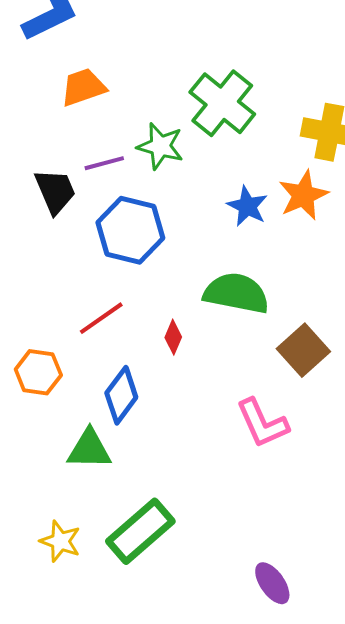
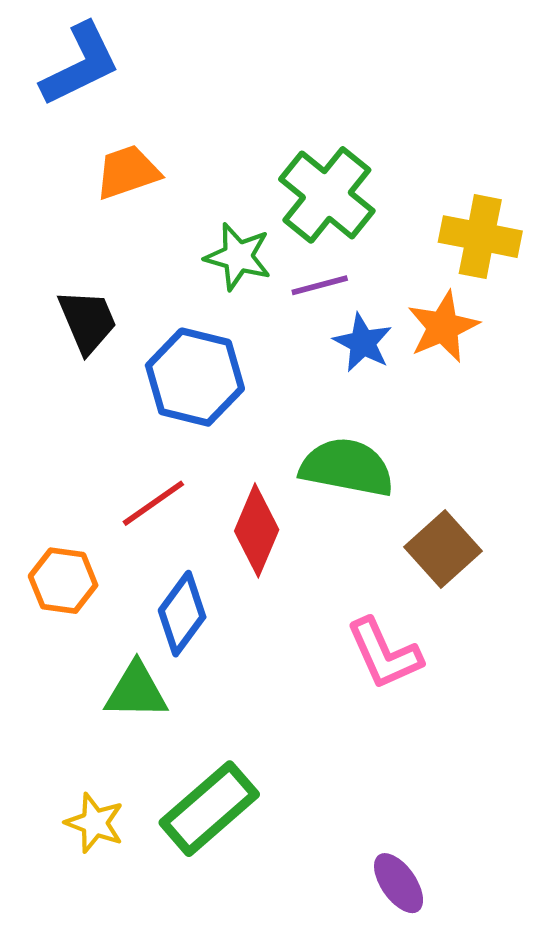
purple line: (104, 163) -> (320, 285), moved
red diamond: (173, 337) -> (257, 530), size x1.8

